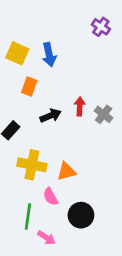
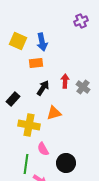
purple cross: (101, 27) -> (81, 21), turned 32
orange rectangle: (29, 87) -> (36, 63), moved, turned 64
black arrow: (50, 116) -> (43, 88), turned -35
orange triangle: (66, 171) -> (54, 113), moved

